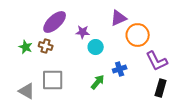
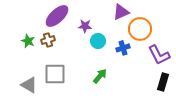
brown cross: (46, 46) -> (48, 40), turned -32
blue cross: (120, 69) -> (123, 48), moved

